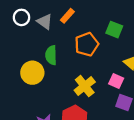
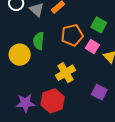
pink square: (116, 81) -> (92, 46), moved

